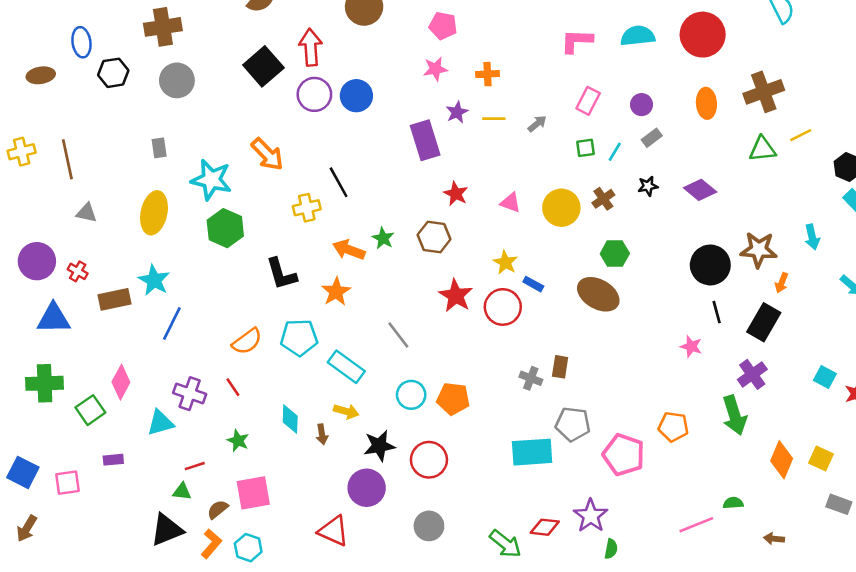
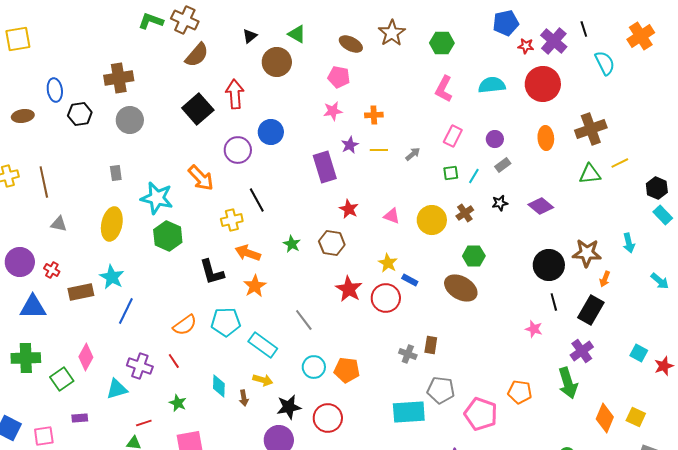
pink L-shape: (577, 41) -> (444, 89), turned -64
purple circle: (314, 94) -> (238, 150), moved
orange arrow: (349, 250) -> (248, 253), moved

